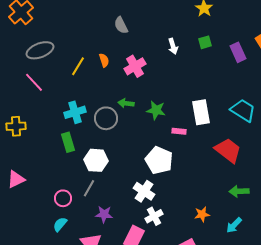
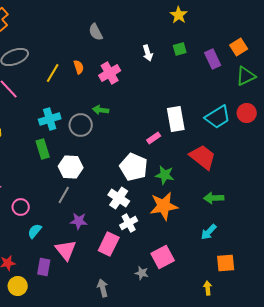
green star: (156, 110) -> (165, 175), moved
cyan trapezoid: (243, 110) -> (218, 117), turned 116
pink rectangle: (179, 131) -> (154, 138), turned -40
pink circle: (63, 198) -> (21, 207), moved
orange star: (202, 214) -> (164, 206), moved, size x1.8

